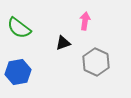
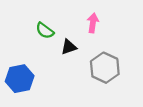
green semicircle: (19, 28) -> (45, 31), moved, size x0.7

